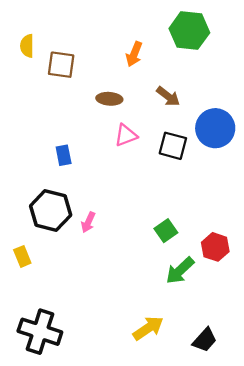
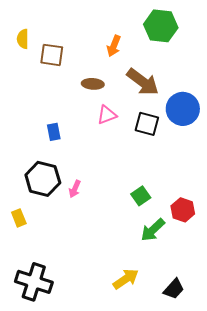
brown arrow: (168, 96) -> (143, 82), size x1.6

